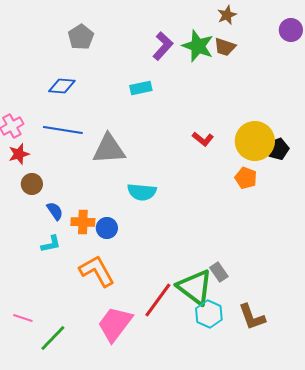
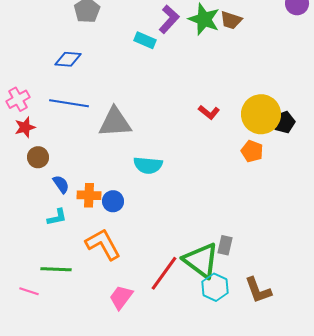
cyan rectangle: (141, 88) -> (145, 40), moved, turned 35
gray rectangle: (219, 272) -> (225, 245), turned 48
pink trapezoid: (115, 324) -> (121, 297), size x0.7
green line: (53, 338) -> (56, 269), moved, turned 48

